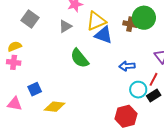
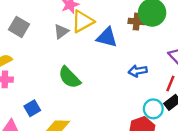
yellow triangle: (96, 21) -> (83, 21), moved
green semicircle: (80, 58) -> (69, 77), moved
cyan circle: (138, 90) -> (153, 109), moved

